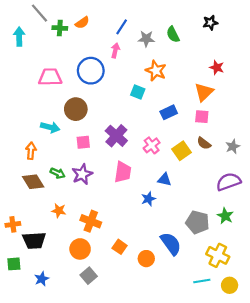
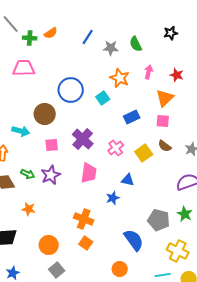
pink arrow: (115, 50) -> (149, 72), moved
blue circle: (91, 71) -> (71, 90), moved
pink trapezoid: (50, 77) -> (24, 68), moved
cyan square: (138, 92) -> (103, 98), turned 32
orange cross: (91, 221) -> (84, 219), moved
orange circle: (146, 259) -> (120, 269), moved

